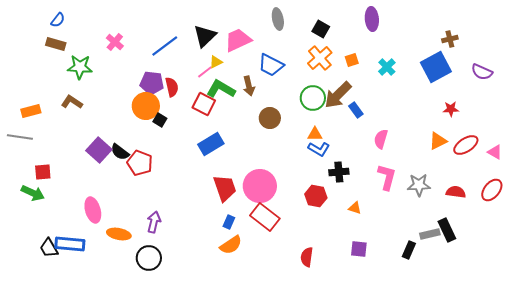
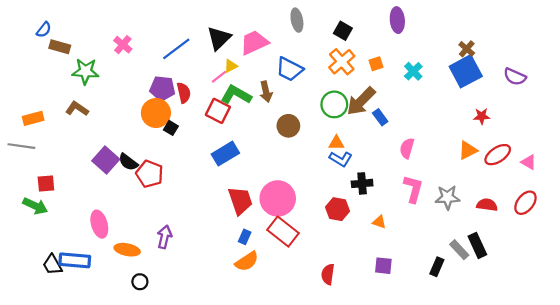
blue semicircle: (58, 20) -> (44, 30), moved
brown cross: (450, 39) -> (467, 49), moved, turned -35
gray rectangle: (430, 234) -> (459, 250), turned 60
black circle: (149, 258) -> (140, 282), moved, size x0.6

